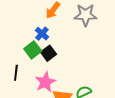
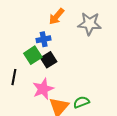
blue cross: (42, 34) -> (44, 39), turned 32

